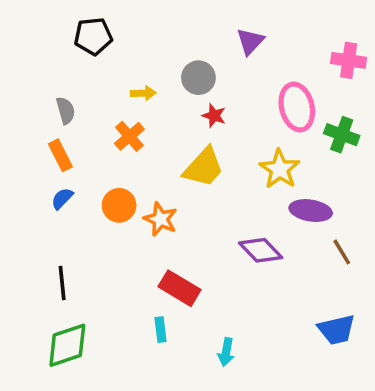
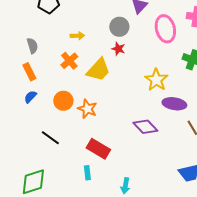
gray circle: (198, 78) -> (119, 27), moved
pink ellipse: (297, 107) -> (165, 29), moved
yellow trapezoid: (204, 167) -> (98, 70), moved
black line: (62, 283) -> (50, 138), moved, turned -48

